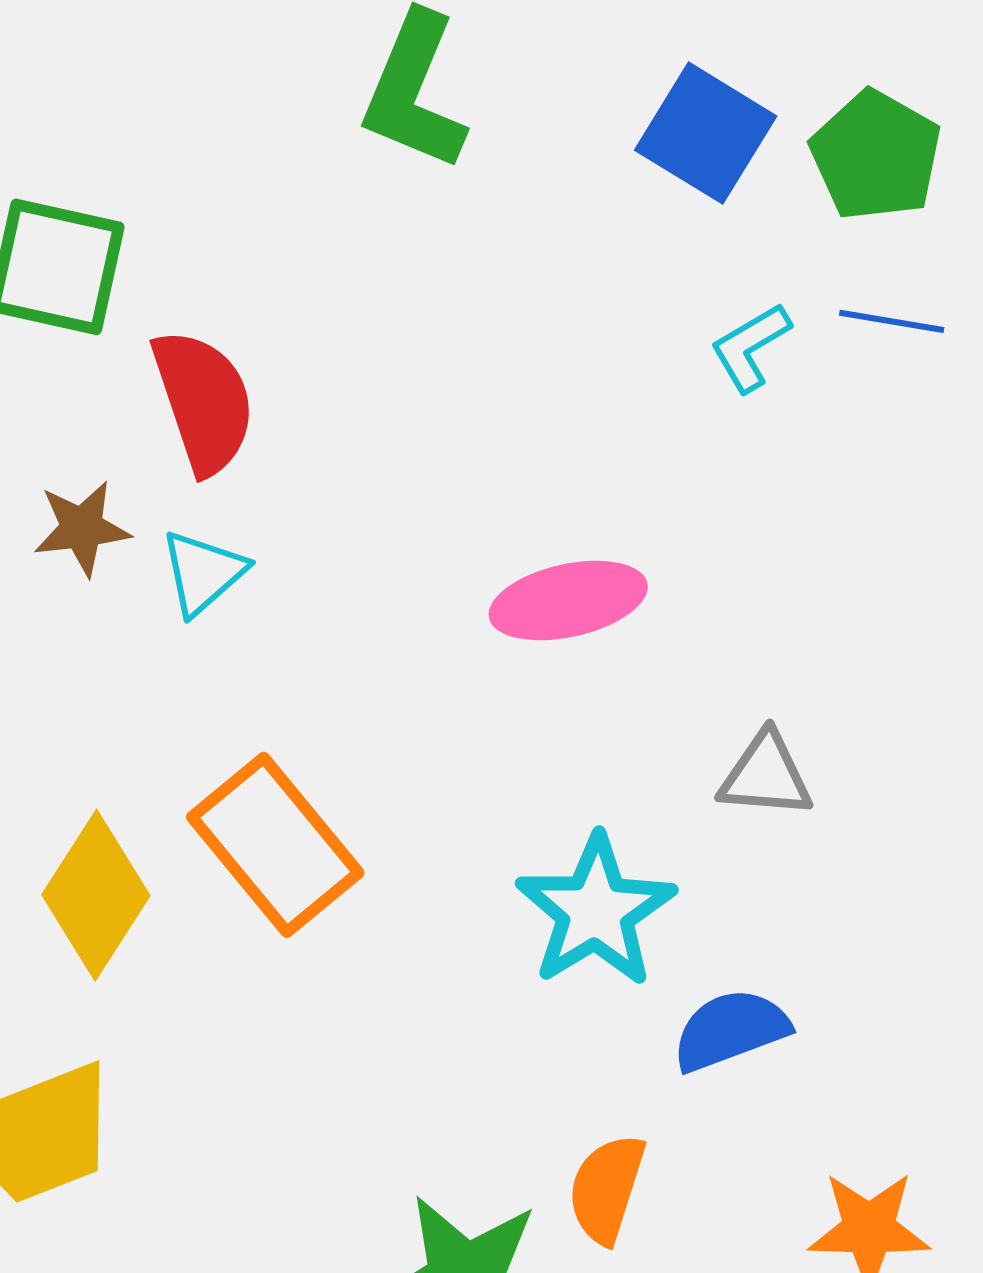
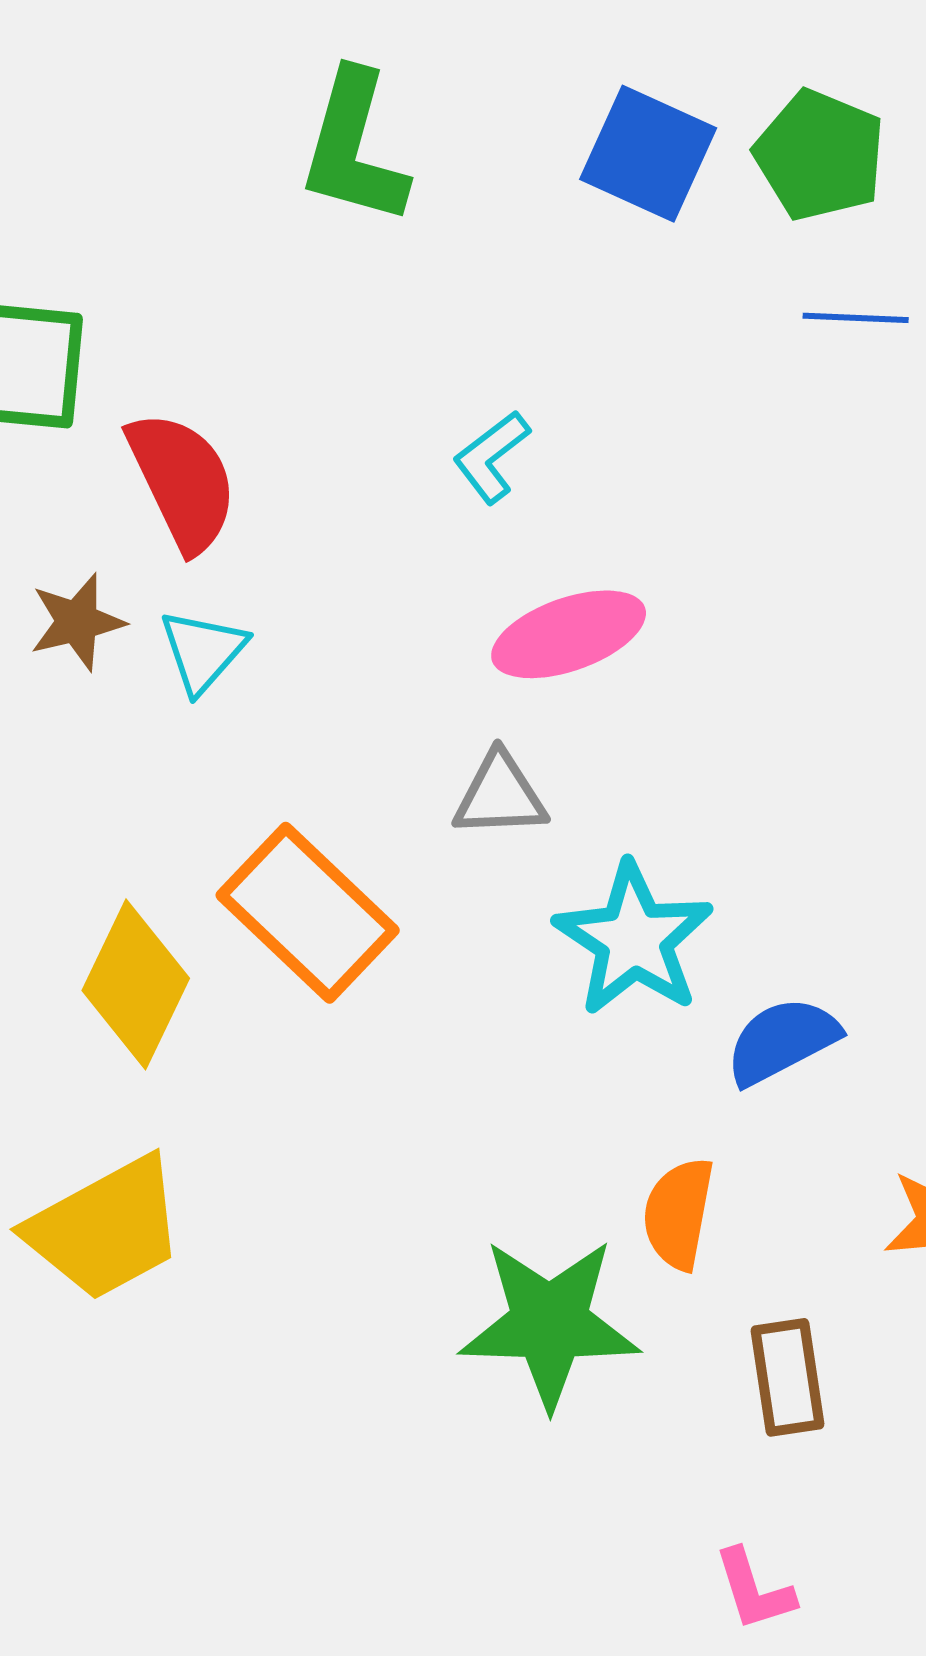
cyan L-shape: (750, 347) -> (491, 457), moved
gray triangle: (766, 775) -> (500, 795), moved

